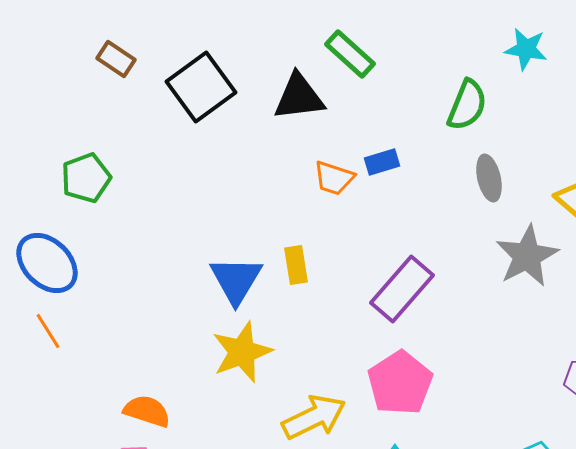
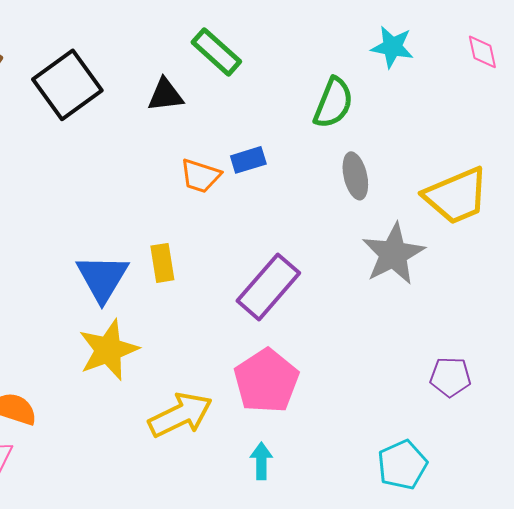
black triangle: (299, 97) -> (165, 95), size x0.7

